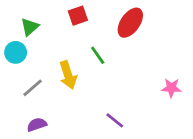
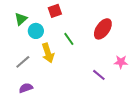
red ellipse: (130, 23) -> (103, 29), moved
cyan circle: (16, 52) -> (36, 31), moved
purple line: (115, 120) -> (99, 75), moved

